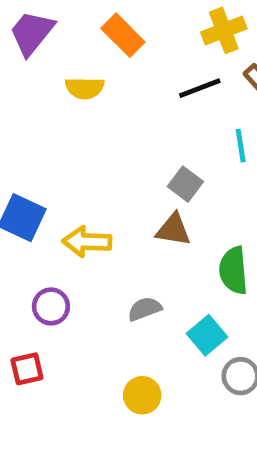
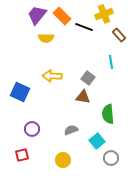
purple trapezoid: (32, 33) -> (37, 15), moved
black line: (200, 88) -> (84, 27), moved, turned 42
yellow arrow: (87, 242) -> (52, 76), moved
yellow circle: (142, 395) -> (63, 160), moved

